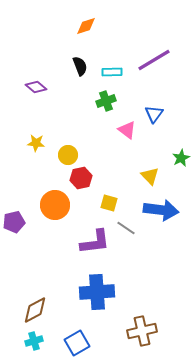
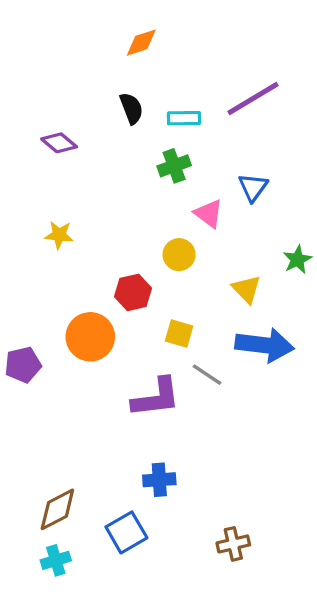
yellow circle: (68, 155) -> (179, 255), moved
blue cross: (97, 292) -> (159, 480), size x0.6
brown cross: (142, 331) -> (233, 544), size x0.7
blue square: (77, 343) -> (126, 532), moved

